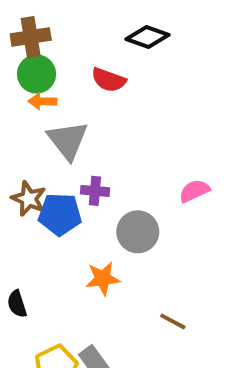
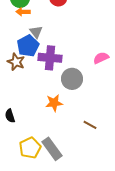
gray triangle: (68, 140) -> (36, 32), size x0.6
purple cross: (95, 191) -> (50, 58), size x1.6
blue pentagon: (60, 214) -> (28, 46), moved, turned -30

